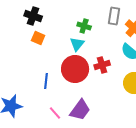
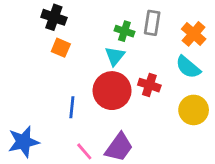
gray rectangle: (114, 16) -> (152, 23), moved
red cross: (102, 65) -> (149, 85), turned 35

